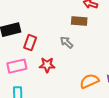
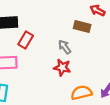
red star: (47, 65) -> (62, 67), moved

